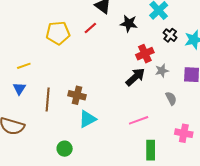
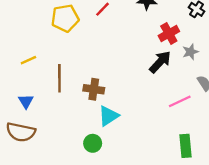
blue triangle: (19, 89) -> (26, 101), moved
brown line: (48, 99) -> (59, 78), moved
pink line: (139, 120) -> (180, 101), moved
green circle: (65, 149) -> (93, 143), moved

